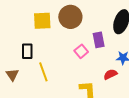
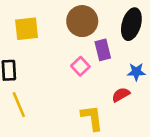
brown circle: (70, 17) -> (82, 21), moved
yellow line: (43, 72) -> (19, 105), moved

